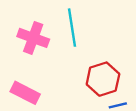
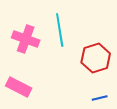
red hexagon: (103, 79) -> (96, 58), moved

